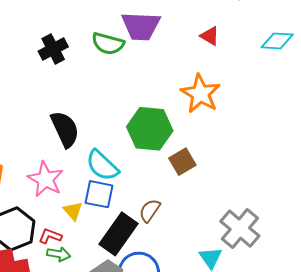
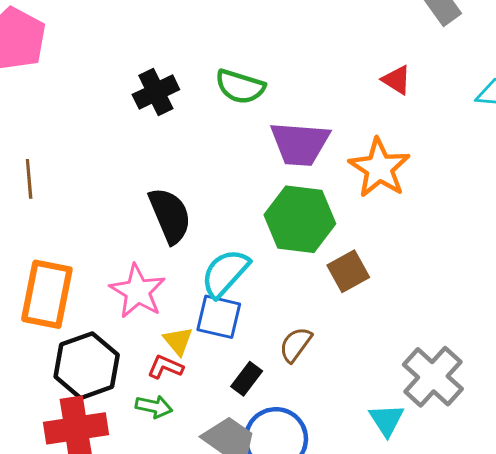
purple trapezoid: (141, 26) -> (300, 144), moved
cyan semicircle: (102, 165) -> (225, 273), turned 87
black rectangle: (119, 234) -> (247, 379), size x0.5
red L-shape: (50, 236) -> (165, 367), moved

